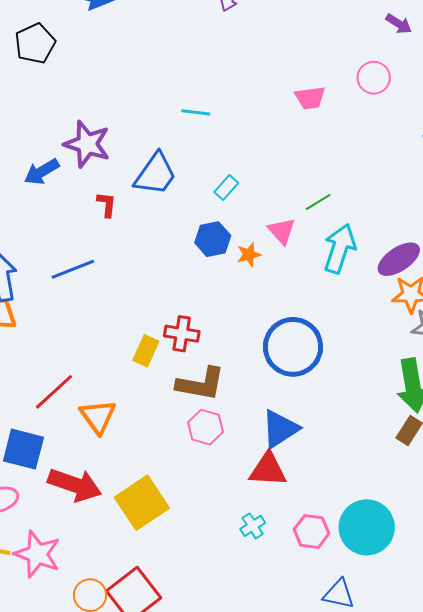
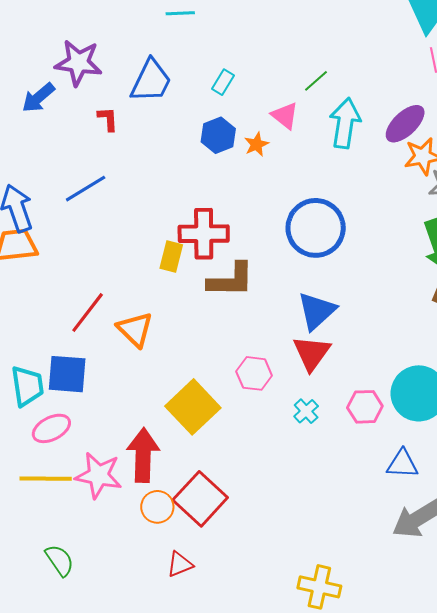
red cross: (182, 334) -> (204, 234), size x1.4
pink hexagon: (205, 427) -> (254, 373), moved
red triangle: (268, 470) -> (312, 353), turned -48
red arrow: (75, 485) -> (143, 455), moved, turned -98

